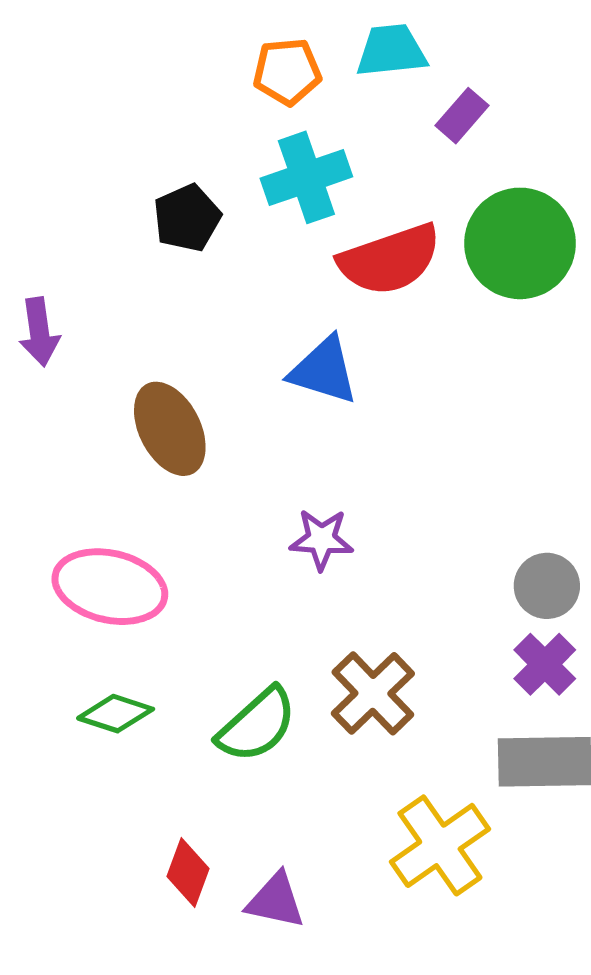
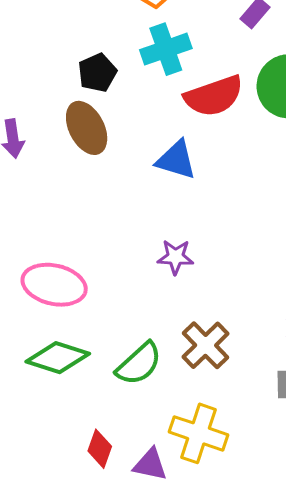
brown ellipse: (170, 429) -> (87, 128), moved
green diamond: (116, 714) -> (58, 358), size x1.5
yellow cross: (440, 845) -> (199, 433), moved, turned -36

